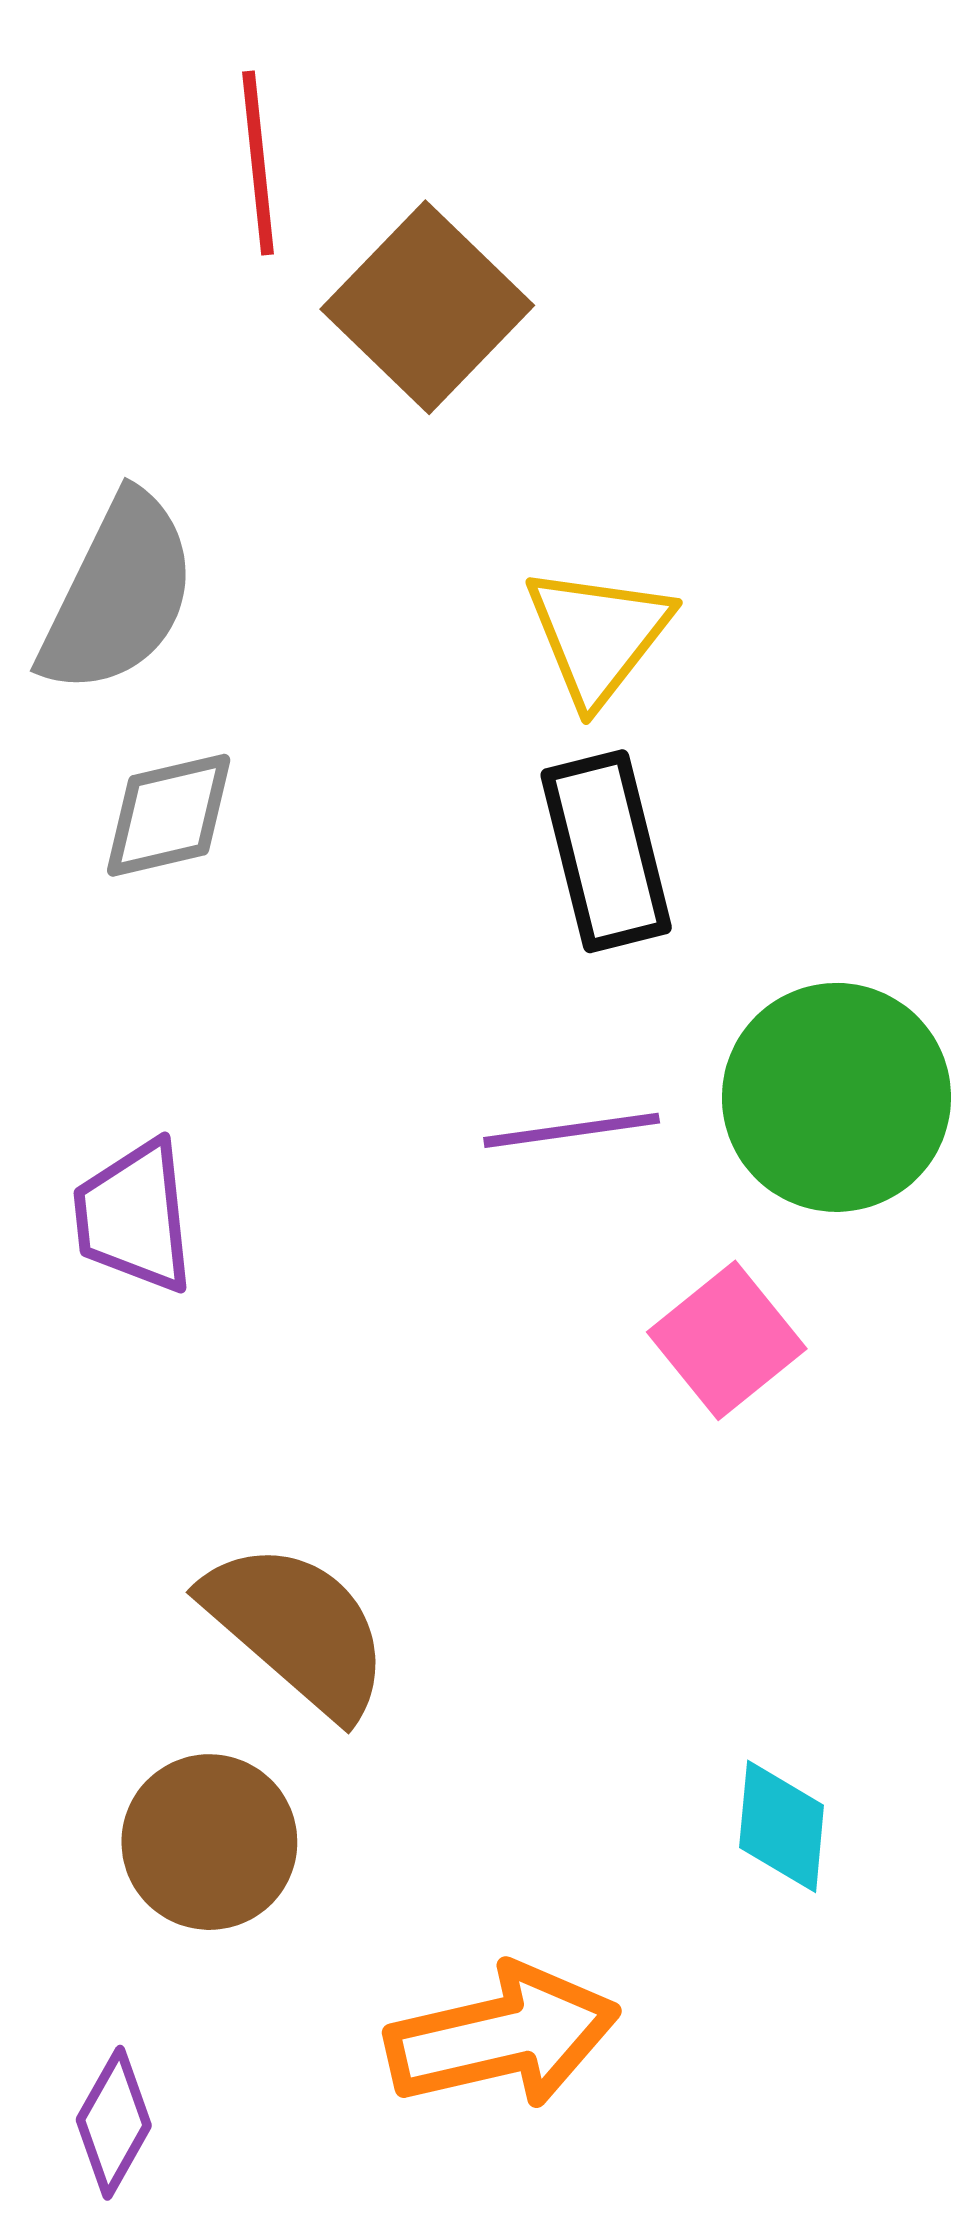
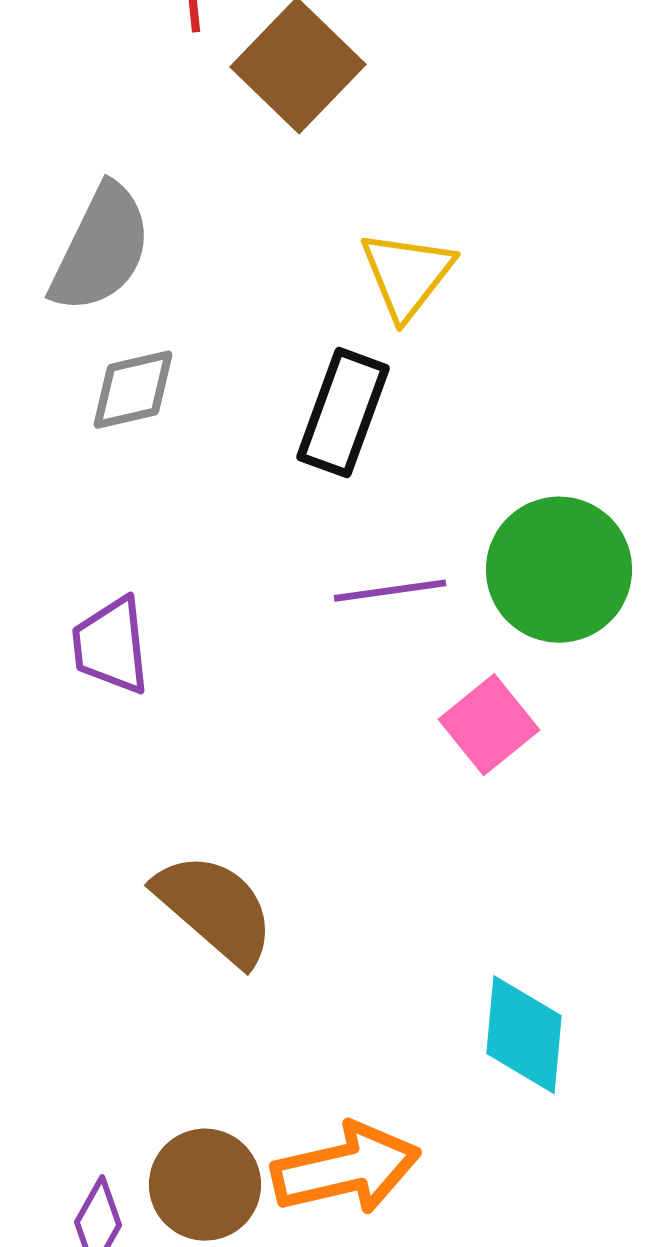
black rectangle: (606, 851) -> (343, 413), moved, turned 34
cyan diamond: (782, 1826) -> (524, 1035), size x1.4
brown circle: (209, 1842) -> (205, 1185), moved

